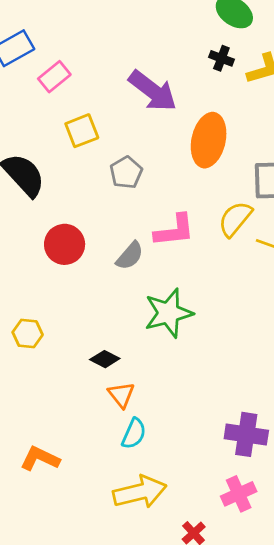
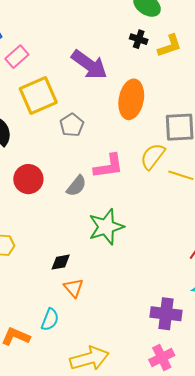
yellow square: (82, 131) -> (38, 95), size x1.5
black diamond: (105, 359) -> (61, 262), turned -35
cyan semicircle: (134, 434) -> (50, 320), moved

